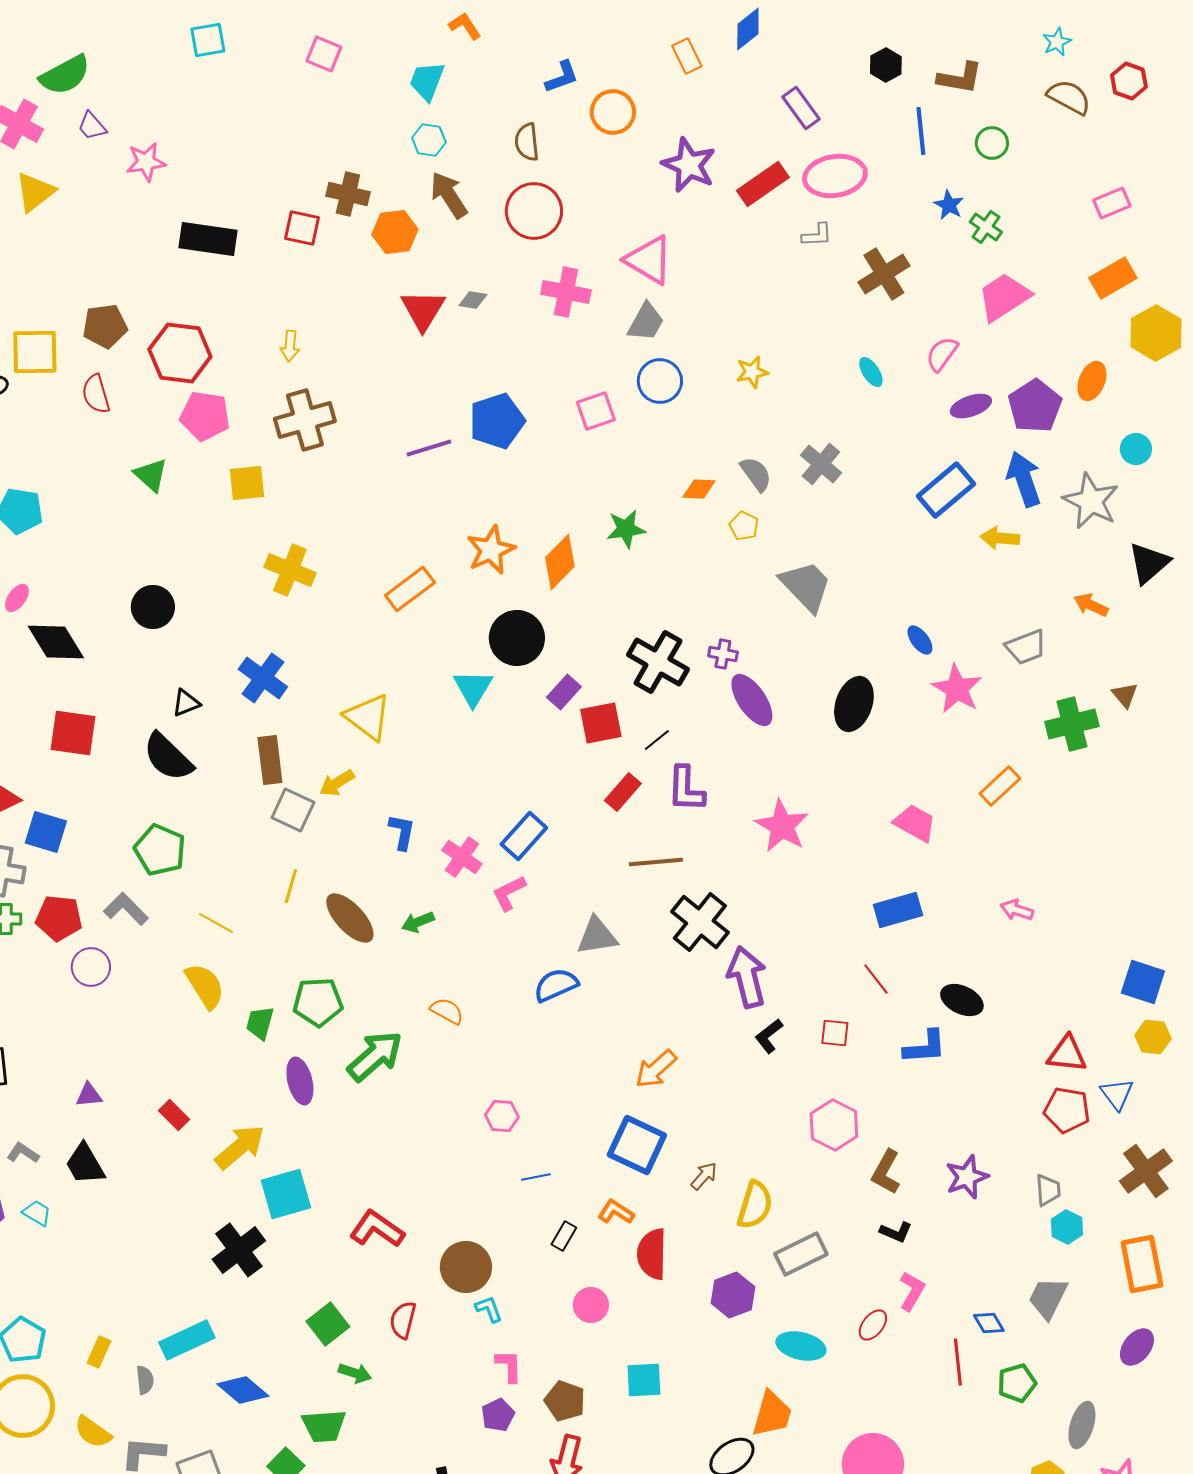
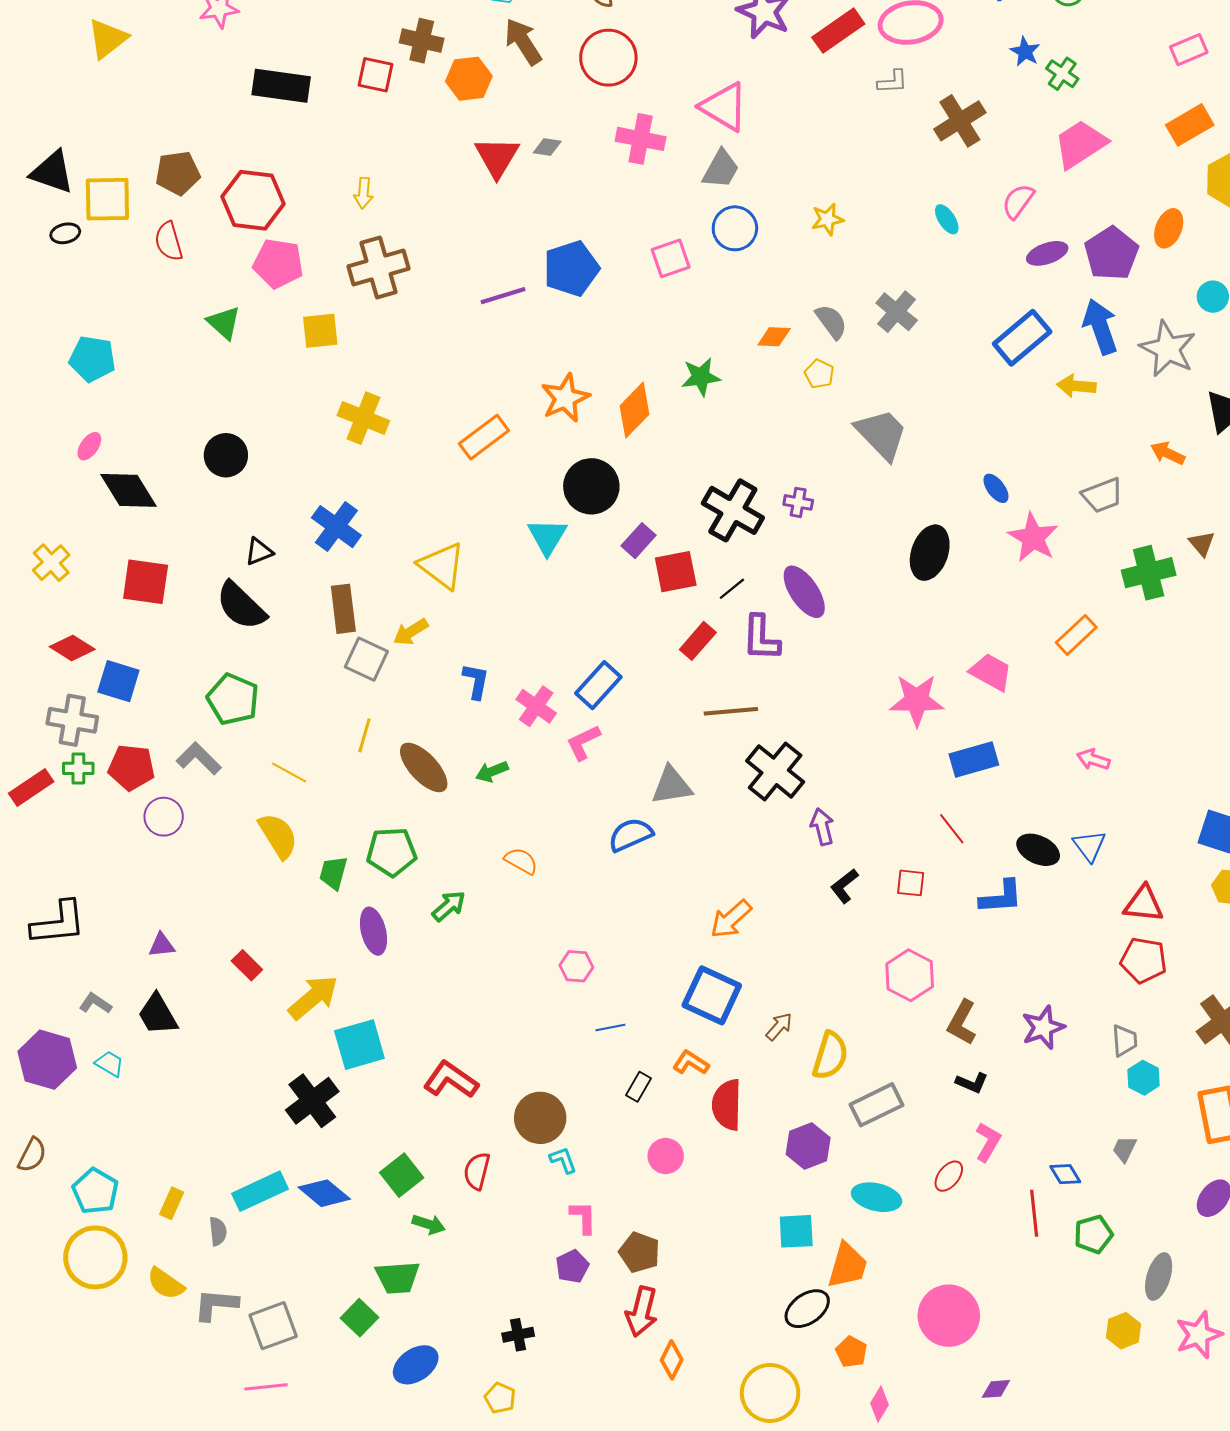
purple ellipse: (752, 700) -> (804, 592), moved
pink star: (782, 826) -> (917, 700), moved, turned -30
purple arrow: (747, 977) -> (822, 827), size x0.6
green arrow: (375, 1056) -> (449, 906), size x0.6
blue triangle: (1117, 1094) -> (1089, 846), moved
gray trapezoid: (1048, 1298) -> (1124, 1149), size x0.6
cyan square: (644, 1380) -> (796, 1231), moved
blue diamond: (243, 1390) -> (324, 1193), moved

